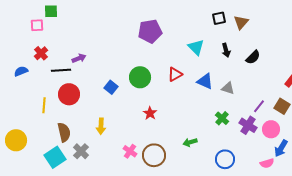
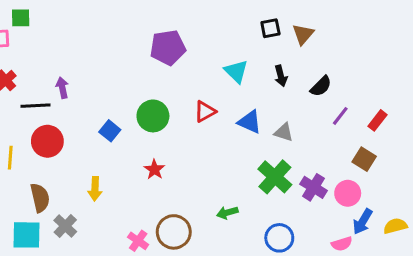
purple arrow: (79, 58) -> (62, 88), turned -80
purple line: (259, 106) -> (340, 116), moved
red star: (150, 113) -> (154, 169), moved
green cross: (222, 118) -> (275, 177), size x1.6
pink cross: (130, 151) -> (138, 241), moved
cyan square: (55, 157) -> (27, 235), turned 35

